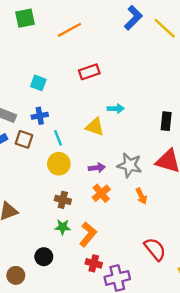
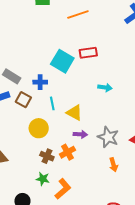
cyan square: (38, 83) -> (62, 61), moved, size x1.6
yellow triangle: (95, 127) -> (74, 113), moved
yellow circle: (59, 164) -> (39, 128), moved
orange cross: (101, 193) -> (67, 152), moved

